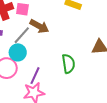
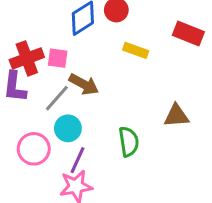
cyan circle: (18, 52) -> (68, 128), moved

